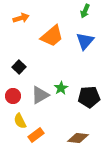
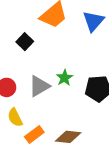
black square: (19, 67) -> (25, 42), moved
brown diamond: (78, 138) -> (68, 137), moved

